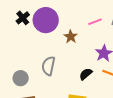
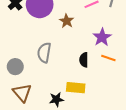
black semicircle: (86, 74) -> (84, 60), turned -48

